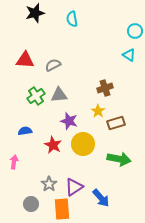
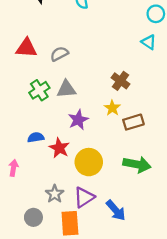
brown cross: (105, 88) -> (121, 81), turned -35
purple star: (69, 121) -> (78, 120), turned 30
blue semicircle: (25, 131) -> (36, 137), moved
yellow circle: (83, 144) -> (89, 162), moved

